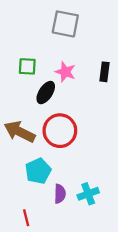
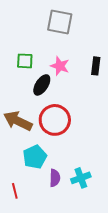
red line: (26, 218) -> (15, 191), moved

